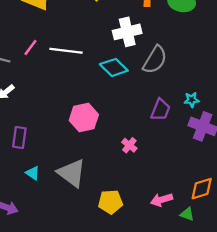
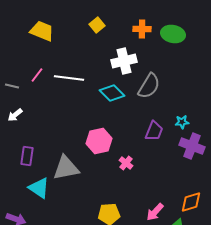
pink hexagon: (84, 117) -> (99, 141), moved
cyan triangle: (33, 173) -> (39, 188), size x1.6
gray triangle: (72, 173) -> (66, 168), moved, turned -48
pink arrow: (162, 200) -> (155, 212), turned -30

